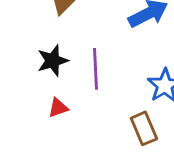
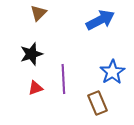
purple line: (96, 69) -> (63, 79), moved

